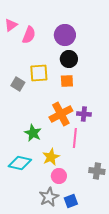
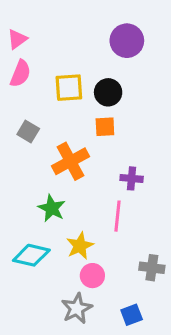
pink semicircle: (29, 35) -> (20, 74), moved
purple circle: (65, 35) -> (127, 41), moved
yellow square: (39, 73) -> (69, 88), moved
orange cross: (61, 114) -> (70, 161), moved
blue square: (71, 201) -> (132, 315), moved

